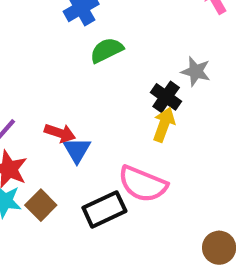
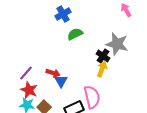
gray star: (196, 71) -> (117, 44), size x1.6
pink semicircle: (143, 184) -> (92, 97), turned -125

